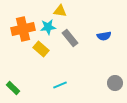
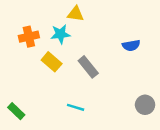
orange cross: (23, 29) -> (29, 37), size x0.7
gray rectangle: (70, 38) -> (88, 67), moved
cyan line: (60, 85) -> (76, 107), turned 40

